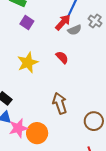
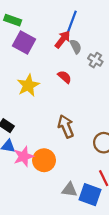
gray cross: (95, 21) -> (95, 60), moved
purple square: (27, 22) -> (24, 42), size x1.5
gray semicircle: (75, 30) -> (76, 47), turned -88

